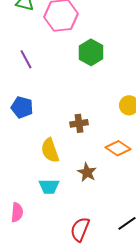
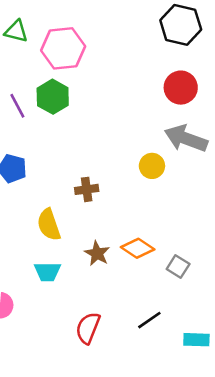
green hexagon: (91, 52) -> (53, 97), moved
orange diamond: (118, 148) -> (138, 248), moved

